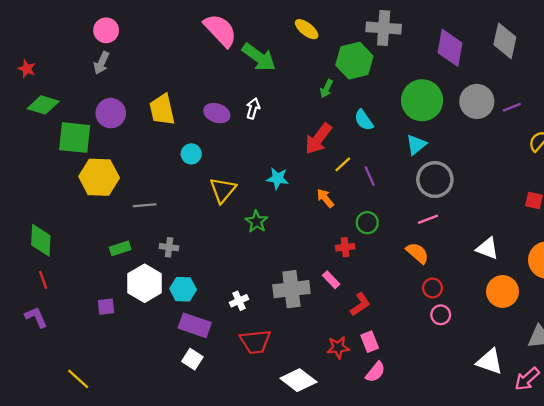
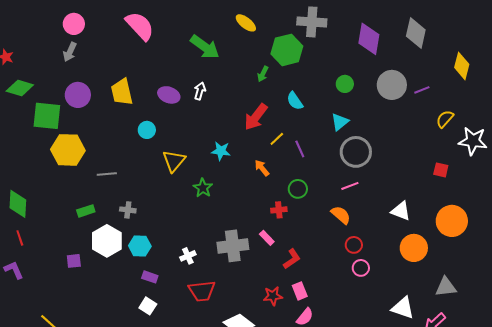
pink semicircle: (220, 30) -> (140, 26), moved
green circle: (422, 100) -> (345, 84), size x0.5
purple rectangle: (195, 325) -> (150, 277), size x0.6

